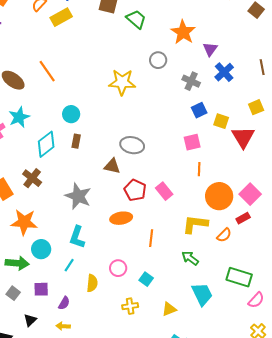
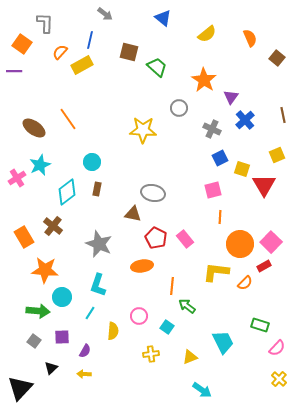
green arrow: (190, 258) -> (187, 306), moved
green rectangle: (239, 277) -> (260, 325), size x0.7

